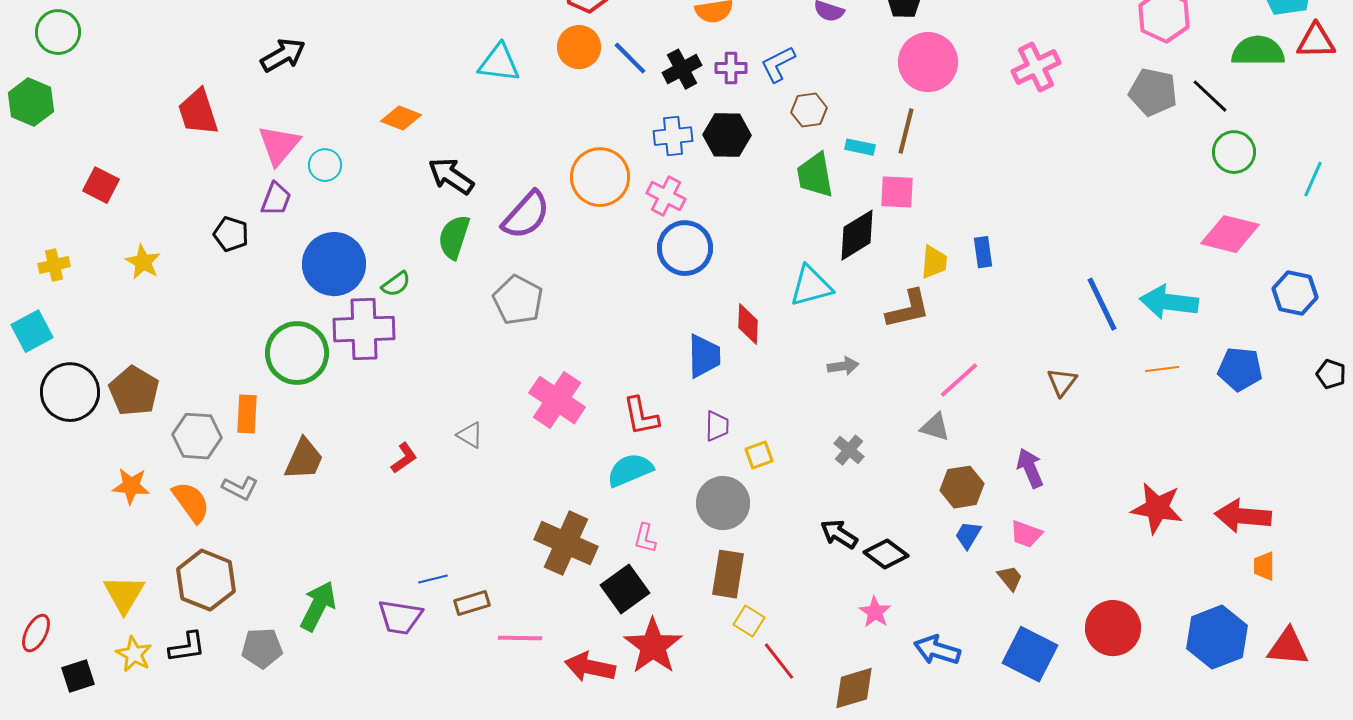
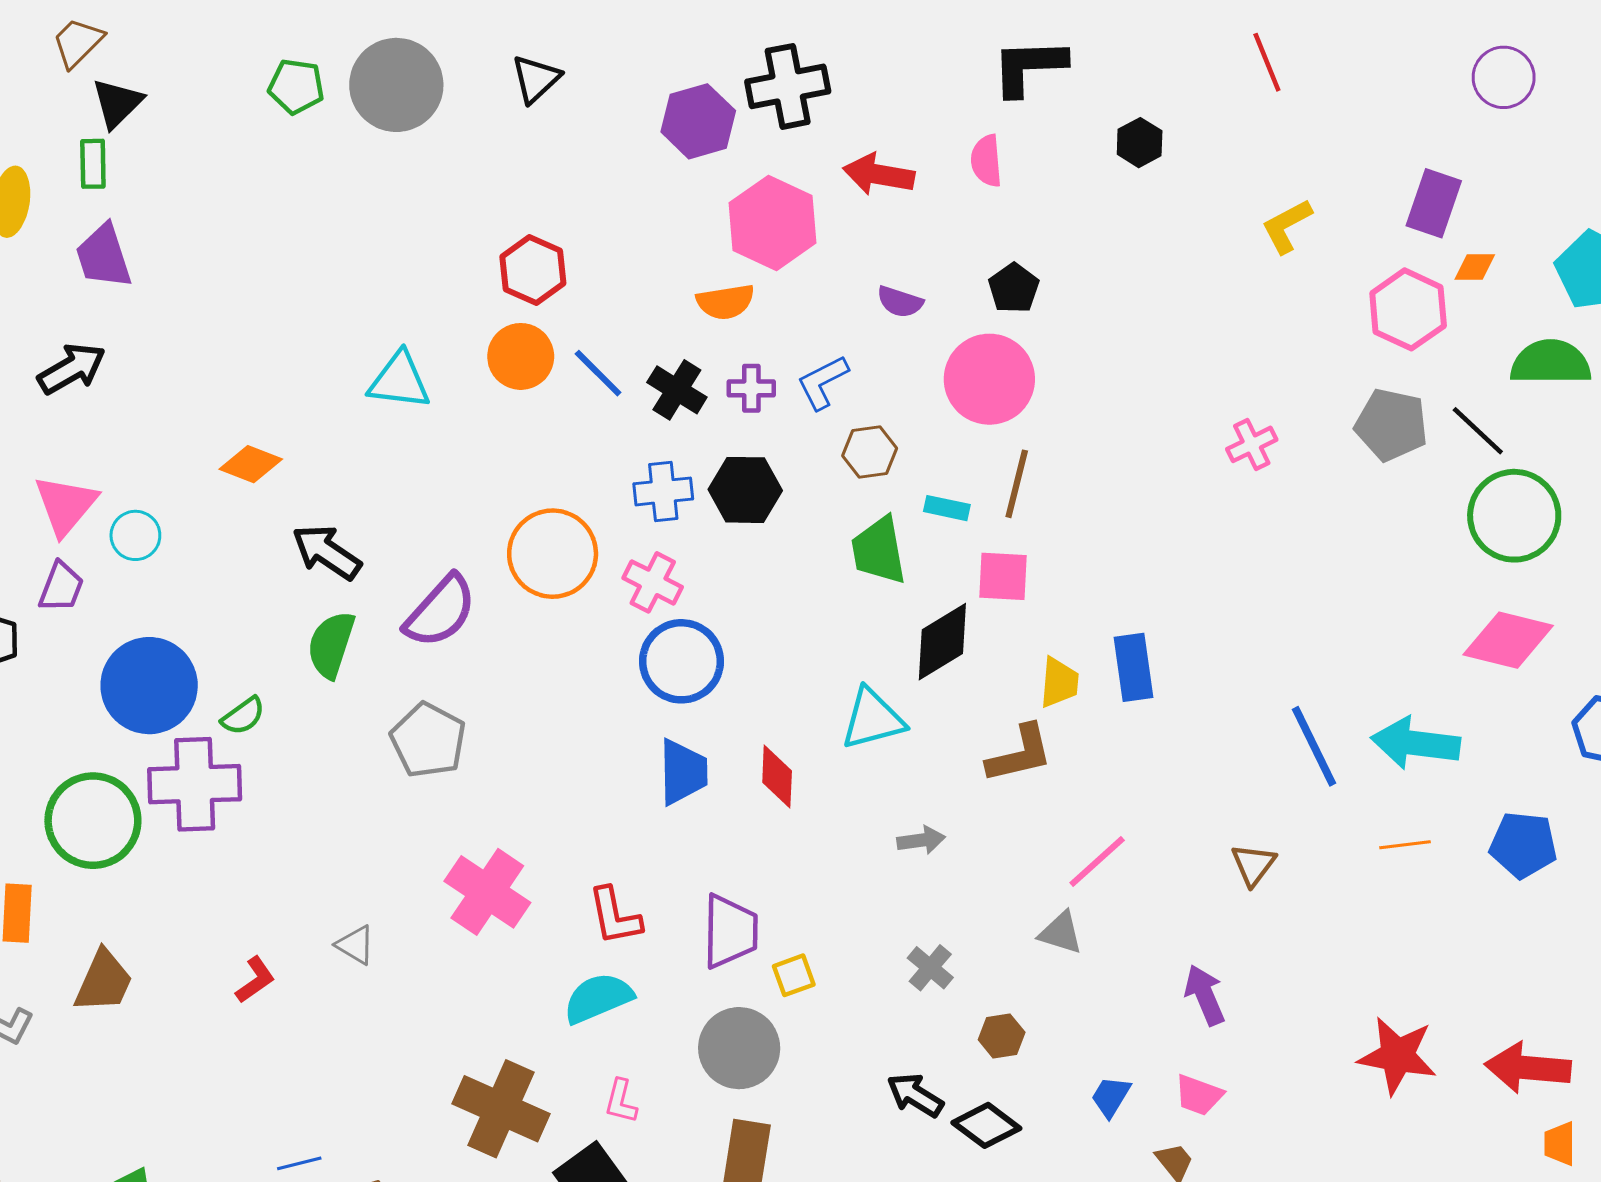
pink circle: (928, 62) -> (989, 379), moved
pink cross: (1036, 67) -> (1252, 444), moved, size x0.7
black cross: (682, 69) -> (677, 390), turned -30
green circle: (1234, 152) -> (1514, 516), size x1.4
blue rectangle: (983, 252) -> (1133, 667), size x1.4
blue trapezoid: (704, 356) -> (683, 772), moved
purple trapezoid: (717, 426) -> (730, 931), size x1.6
brown hexagon: (962, 487) -> (1002, 1036), moved, size x0.7

